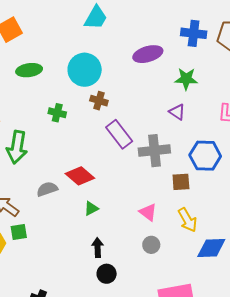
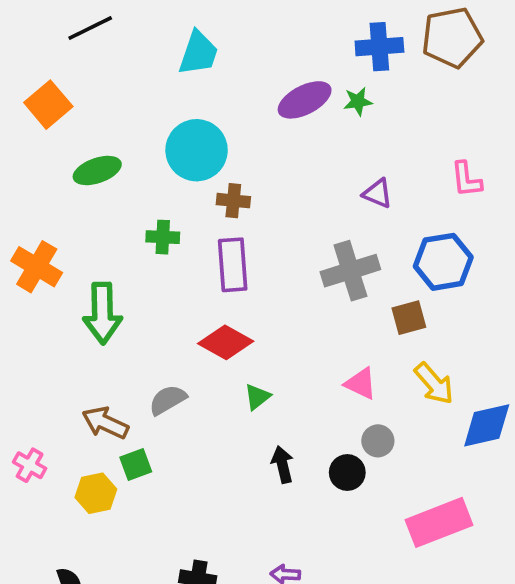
green star: (186, 79) -> (358, 101), moved, size x0.7
purple rectangle: (119, 134) -> (233, 265), moved, turned 44
gray semicircle: (47, 189) -> (168, 400), moved
black circle: (107, 274) -> (347, 473), moved

